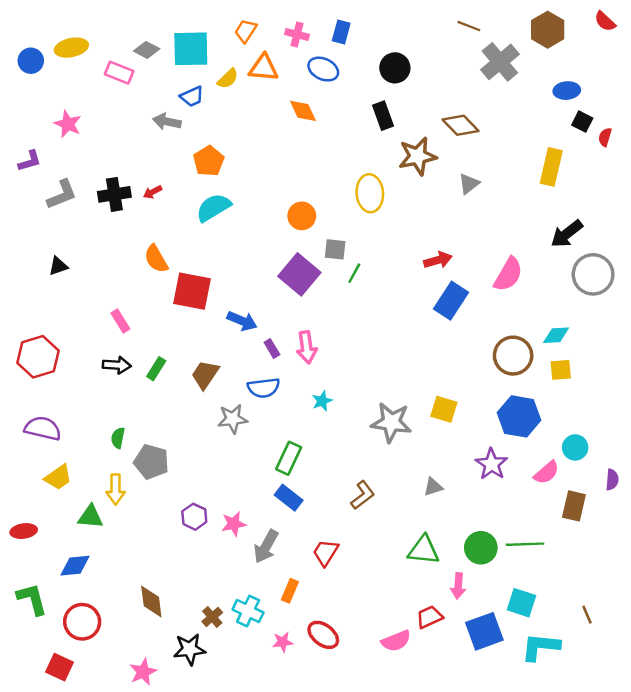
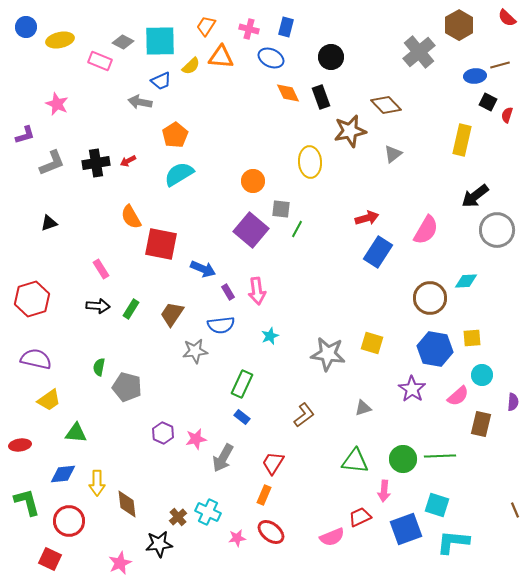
brown line: (469, 26) -> (500, 65), moved, turned -36
blue circle: (31, 61) -> (26, 27), moved
orange diamond: (303, 111) -> (288, 93), moved
yellow square: (561, 370) -> (472, 338), moved
yellow arrow: (116, 489) -> (97, 483), moved
blue rectangle: (289, 498) -> (242, 417), size x0.7
orange rectangle: (290, 591) -> (264, 495), moved
brown line: (587, 615) -> (515, 510), moved

